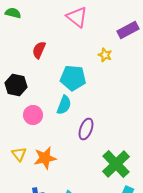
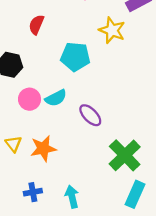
yellow star: (105, 55) -> (112, 30), size x1.6
cyan semicircle: (64, 105) -> (56, 98), moved, turned 42
purple ellipse: (86, 129) -> (90, 115), turned -65

